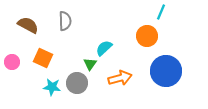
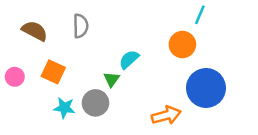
orange arrow: (120, 78) -> (166, 115), moved

